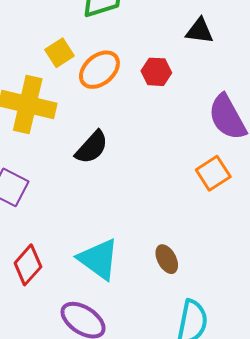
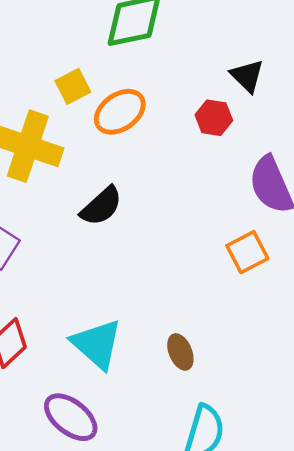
black triangle: (200, 31) -> (247, 76), turned 32
red hexagon: (156, 72) -> (214, 118), moved

